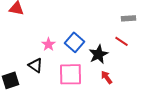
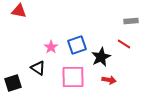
blue square: (74, 42) -> (77, 45), turned 30
red arrow: (106, 77) -> (109, 80), turned 136

